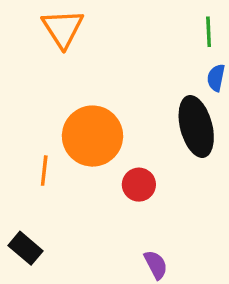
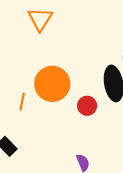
red circle: (139, 185) -> (87, 106), moved

